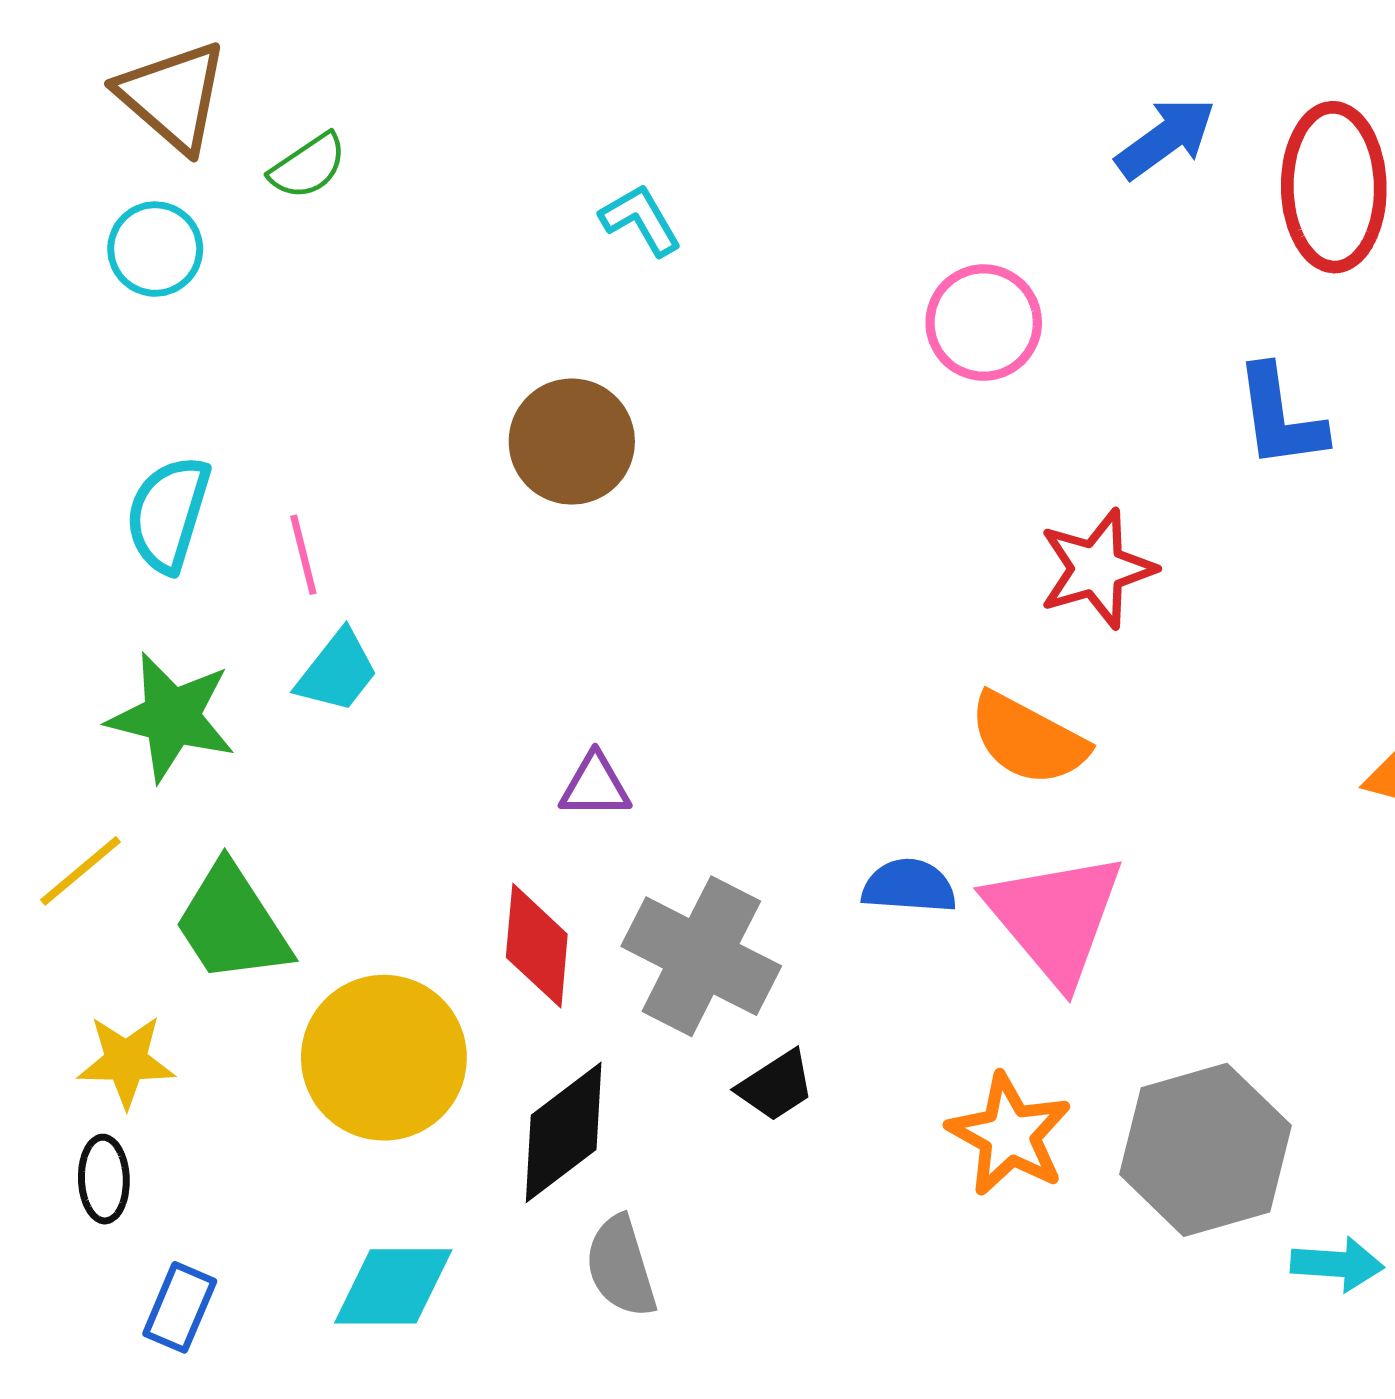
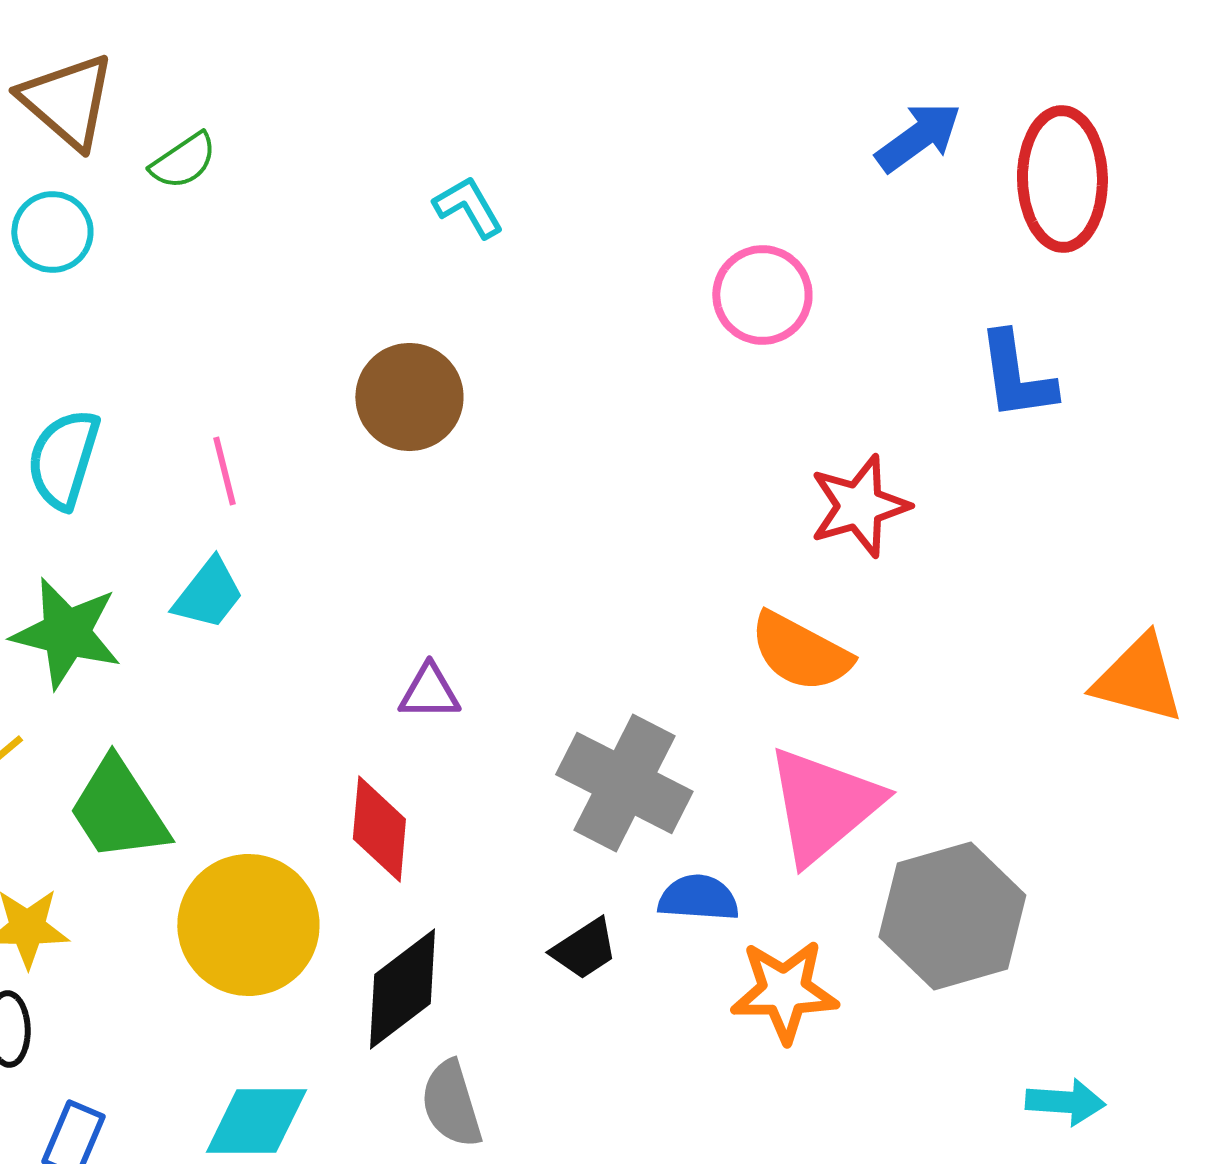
pink line: (303, 555) -> (224, 471), moved
blue semicircle: (909, 886) -> (698, 898), moved
pink triangle: (1055, 918) -> (823, 805), turned 30
gray cross: (701, 956) -> (624, 783), moved
orange star: (1009, 1135) -> (784, 991), turned -30
gray hexagon: (1205, 1150) -> (952, 916), moved

